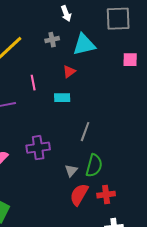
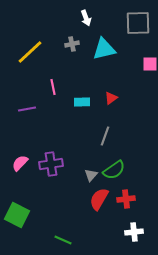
red triangle: (69, 72) -> (111, 98), moved
purple cross: (38, 148) -> (51, 164), moved
green semicircle: (94, 166) -> (114, 170), turned 40

